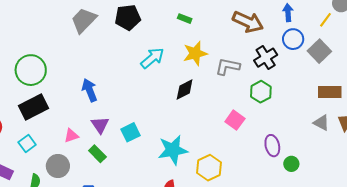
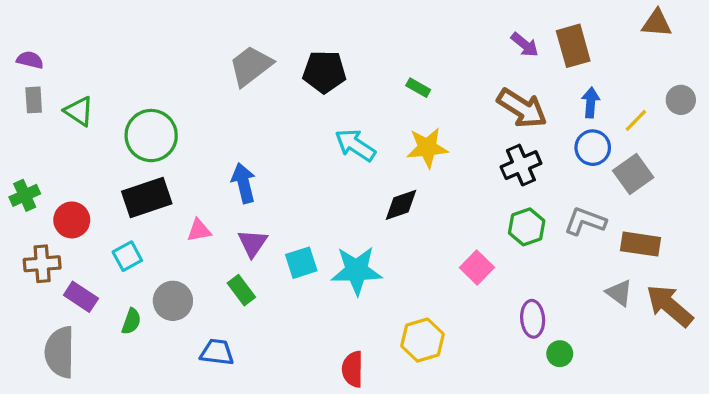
yellow line: (326, 20) -> (636, 120), moved
cyan arrow: (152, 58) -> (355, 145), turned -115
black cross: (266, 58) -> (521, 165), moved
gray L-shape: (228, 67) -> (585, 221), moved
pink triangle: (71, 136) -> (199, 230), moved
cyan star: (173, 150) -> (357, 270), moved

